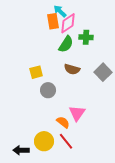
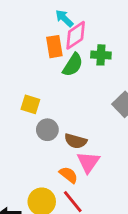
orange rectangle: (53, 21) -> (54, 47), moved
brown semicircle: (72, 69) -> (76, 141), moved
yellow square: (36, 72) -> (30, 104), turned 32

